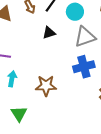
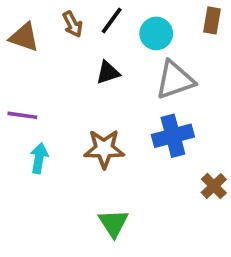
brown star: (46, 86) -> (104, 149), moved
green triangle: (19, 114) -> (113, 223), moved

